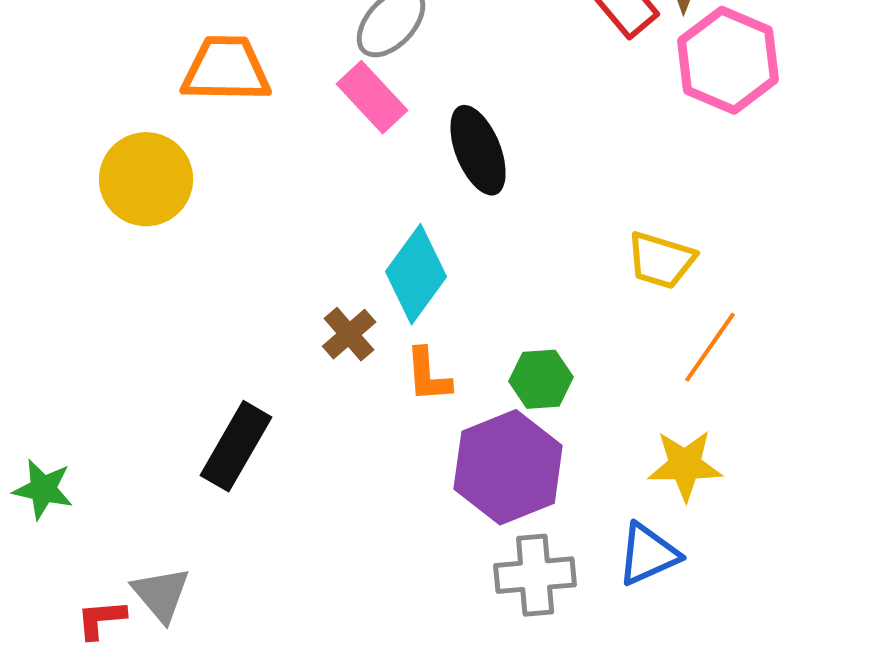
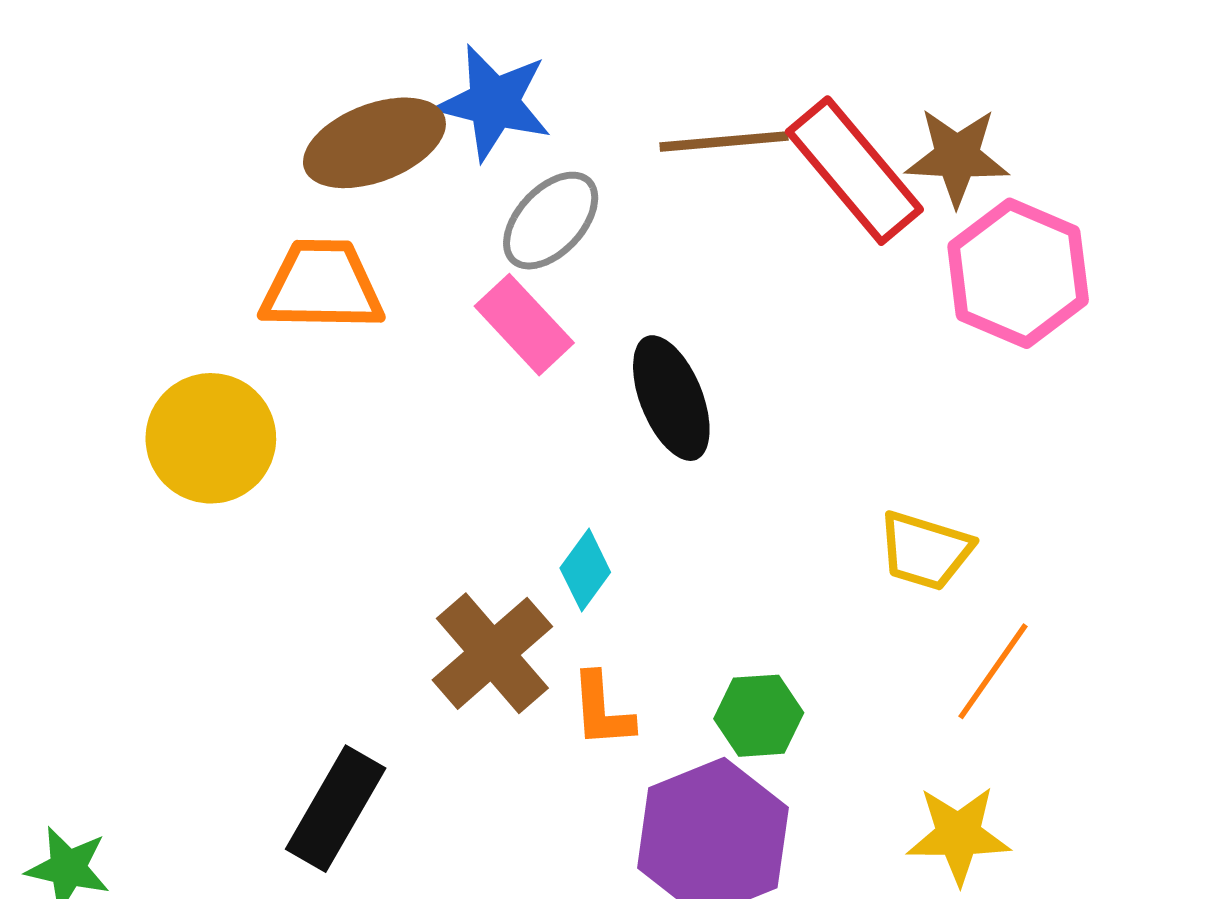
cyan diamond: (416, 274) -> (585, 570), size x0.6
brown cross: (349, 334) -> (492, 653), size x1.6

